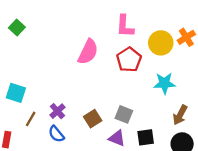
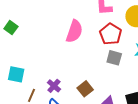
green square: (17, 28) -> (11, 28), moved
gray square: (124, 114) -> (114, 58), moved

